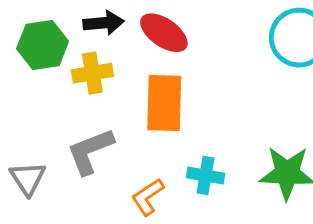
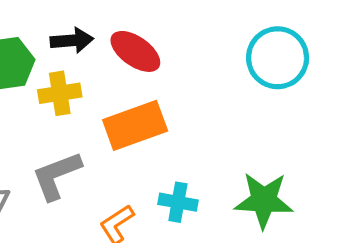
orange rectangle: (164, 103) -> (135, 125), turned 68

